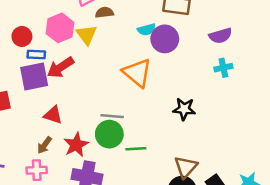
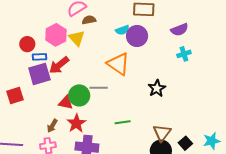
black star: (184, 109) -> (157, 88), turned -30
red triangle: (53, 115) -> (66, 103), moved
gray line: (112, 116) -> (99, 88), moved
green circle: (109, 134) -> (79, 95), moved

